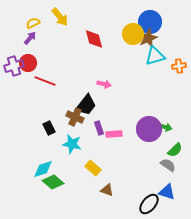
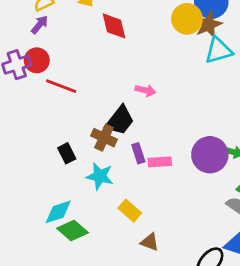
red diamond: (94, 39) -> (114, 26), moved

